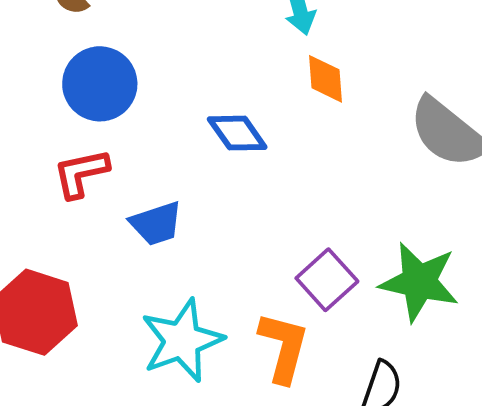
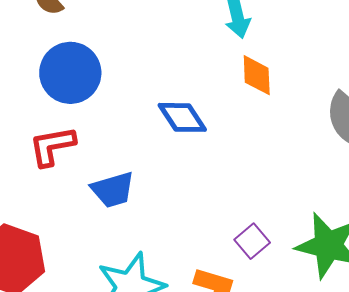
purple square: (327, 280) -> (252, 241), size x0.7

